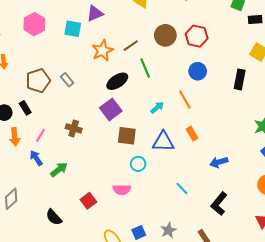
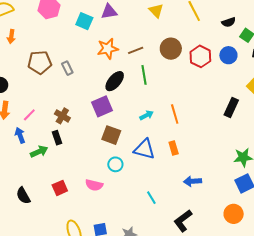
blue circle: (198, 71) -> (228, 55), moved
black ellipse: (117, 81) -> (115, 81), turned -30
black rectangle: (25, 108) -> (57, 138), moved

